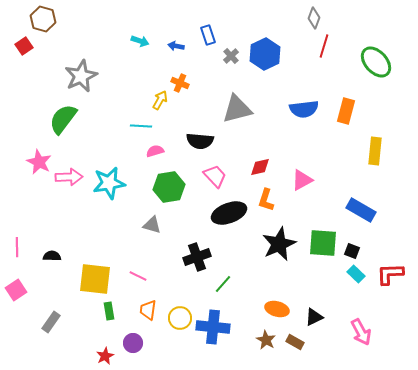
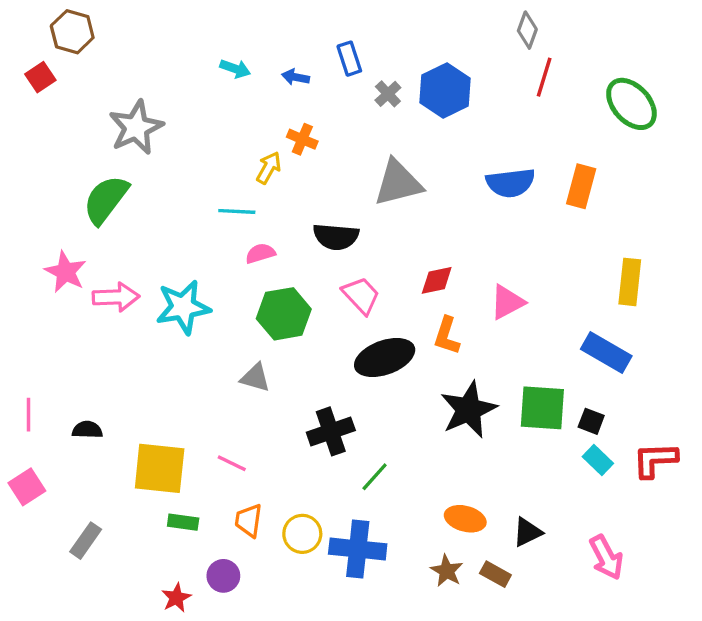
yellow rectangle: (375, 151) -> (630, 282), moved
green rectangle: (109, 311) -> (183, 522), turned -72

